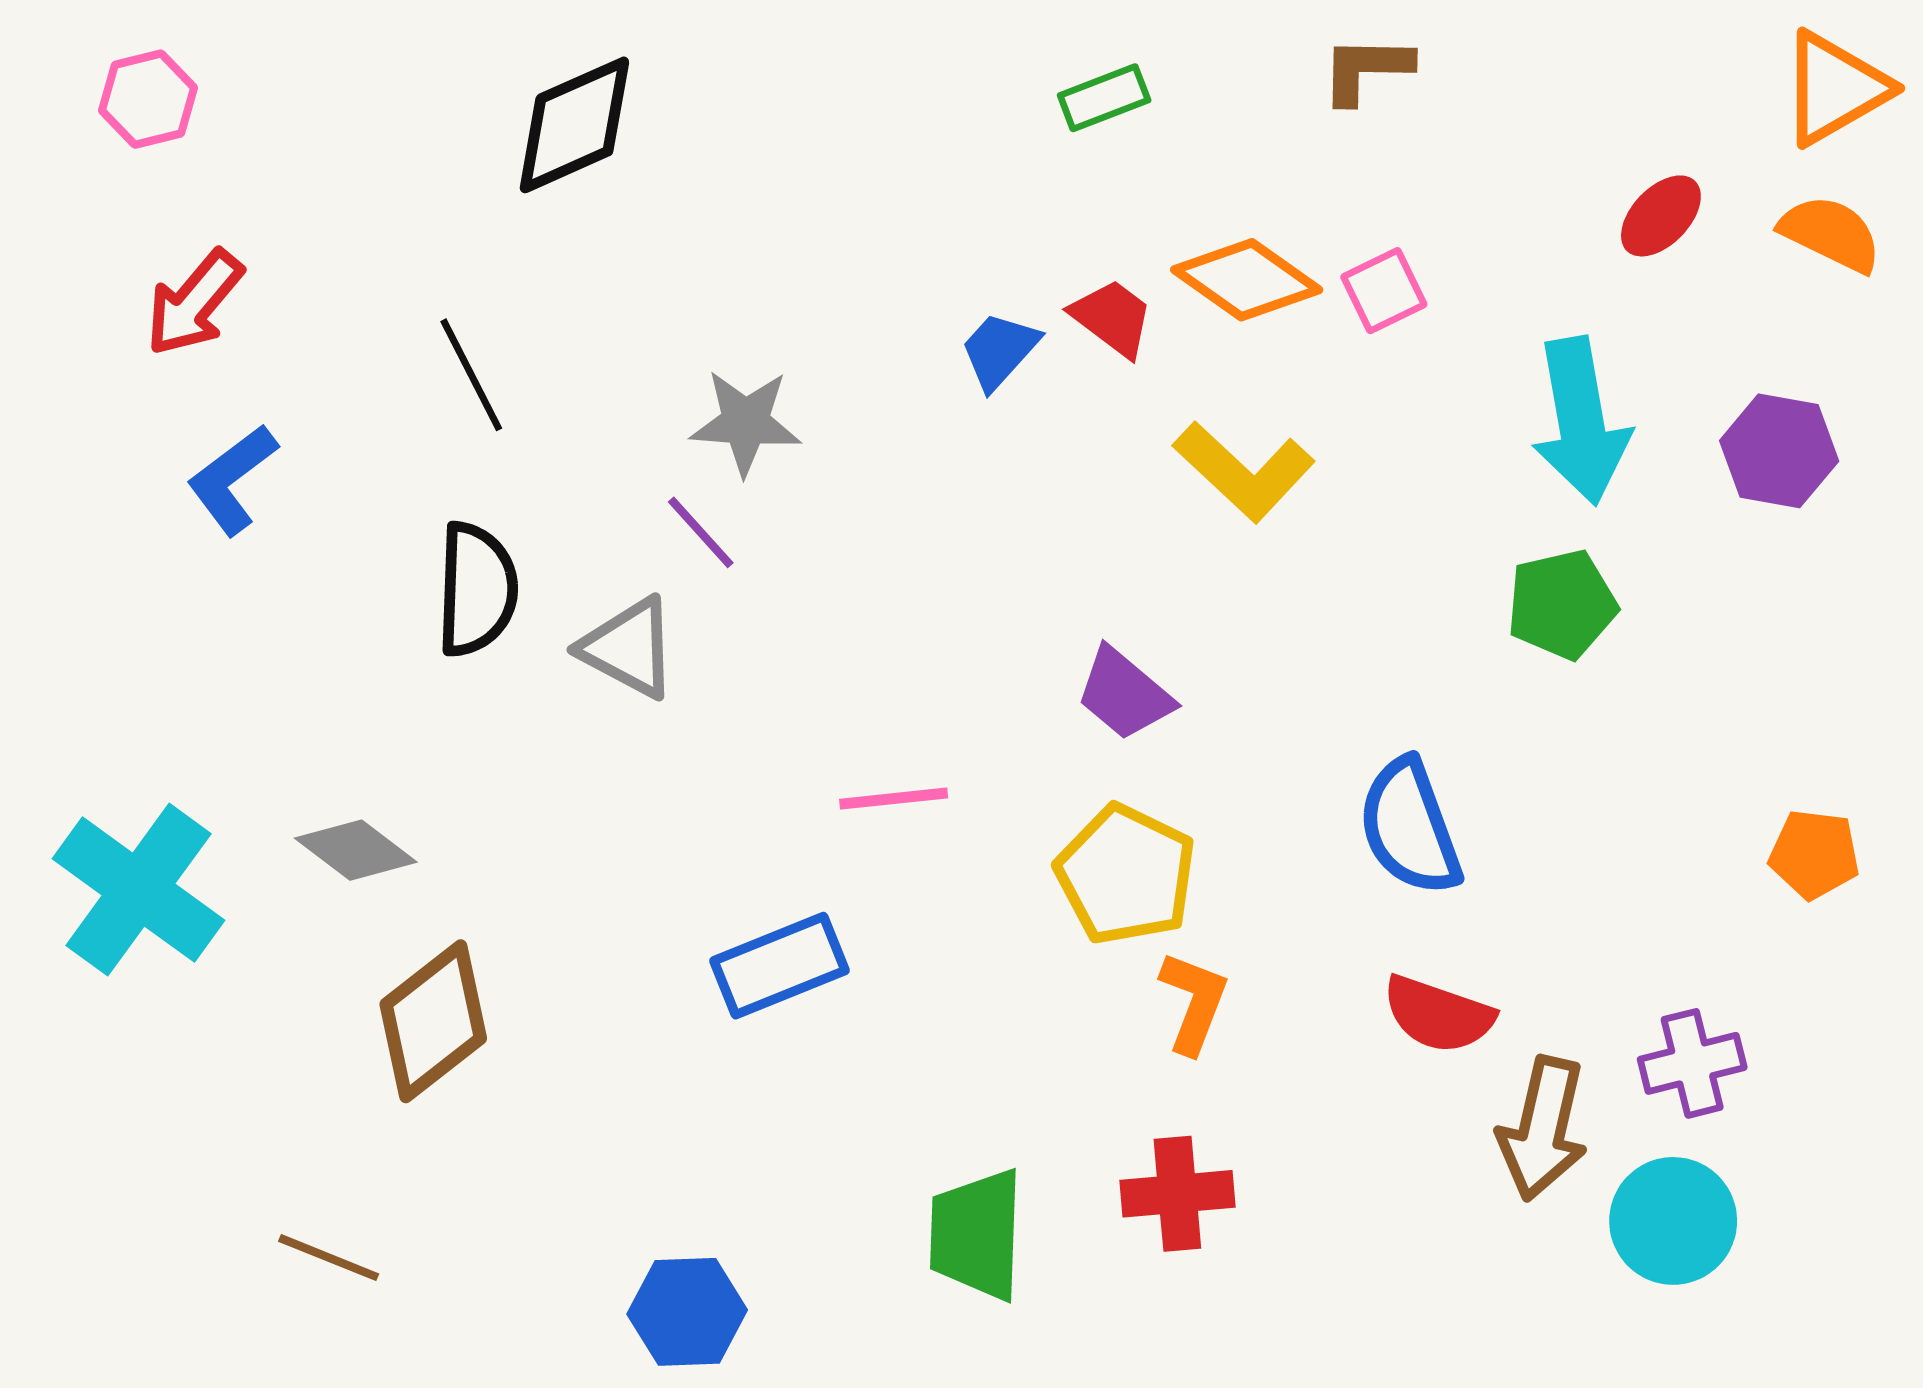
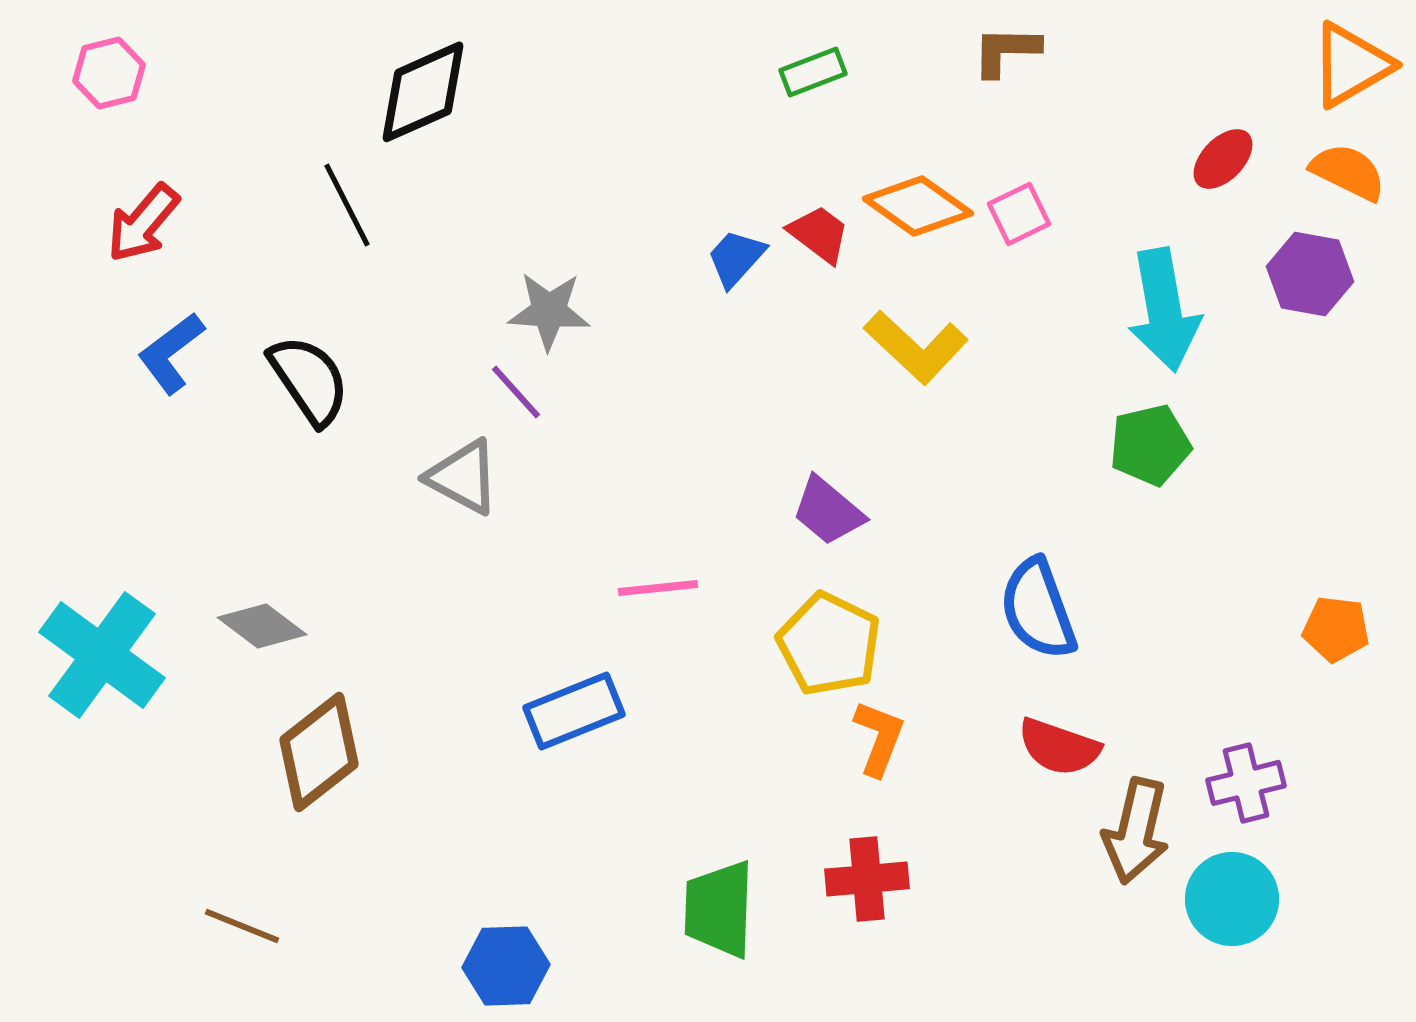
black line: (471, 375) -> (347, 205), moved
purple hexagon: (1779, 451) -> (1310, 274), moved
black semicircle: (477, 589) -> (309, 380), moved, turned -36

